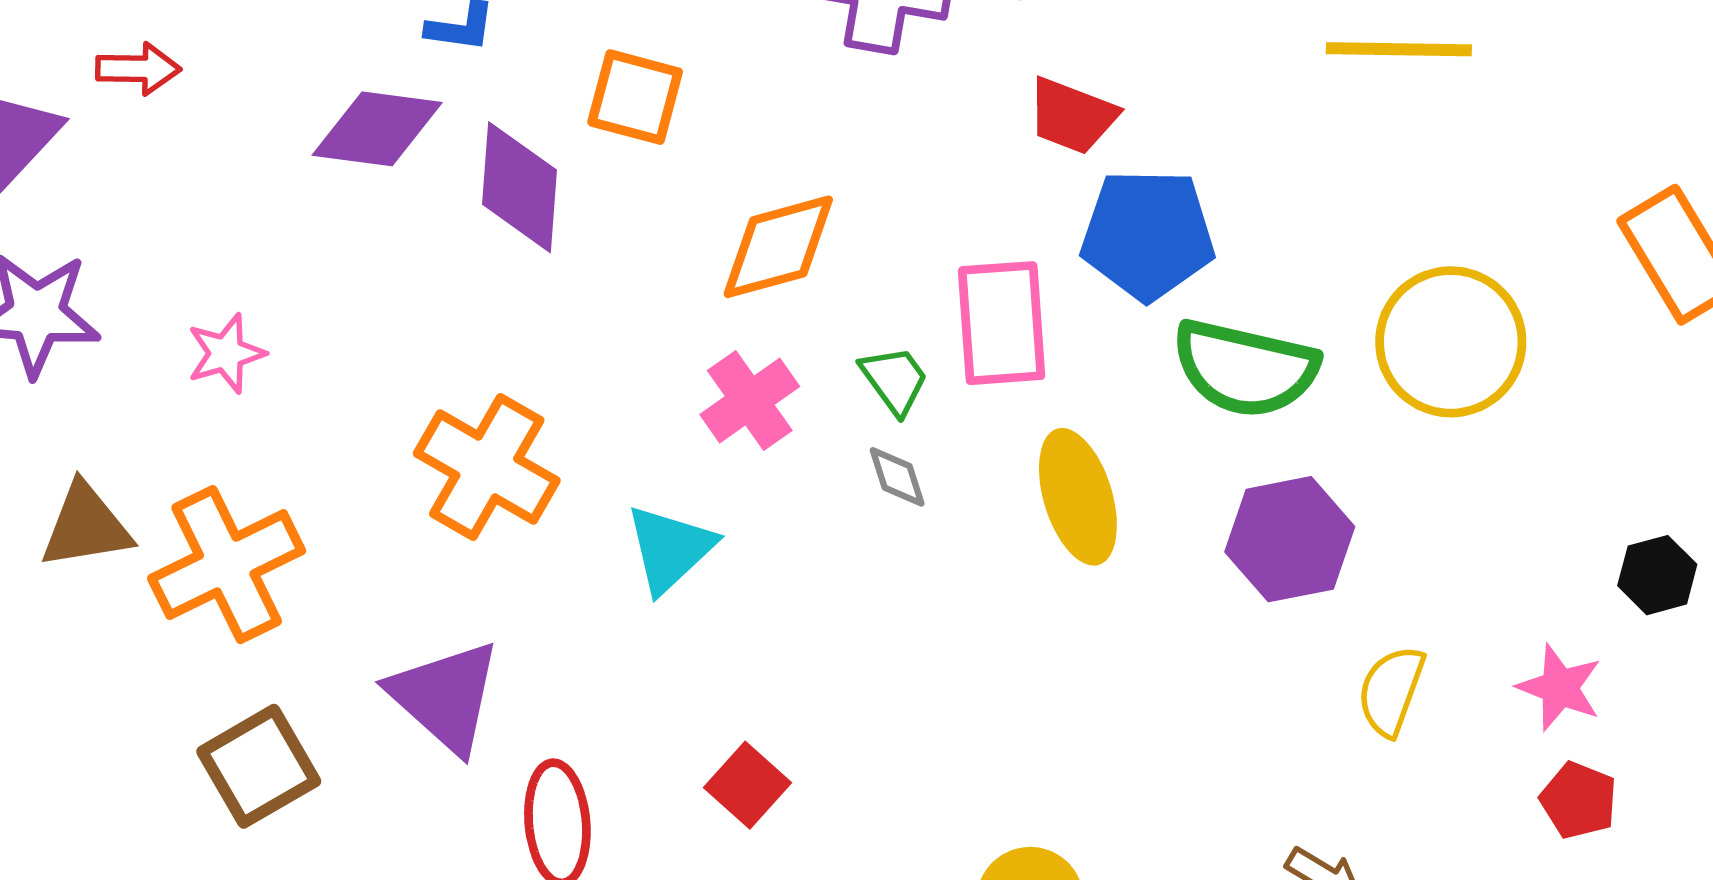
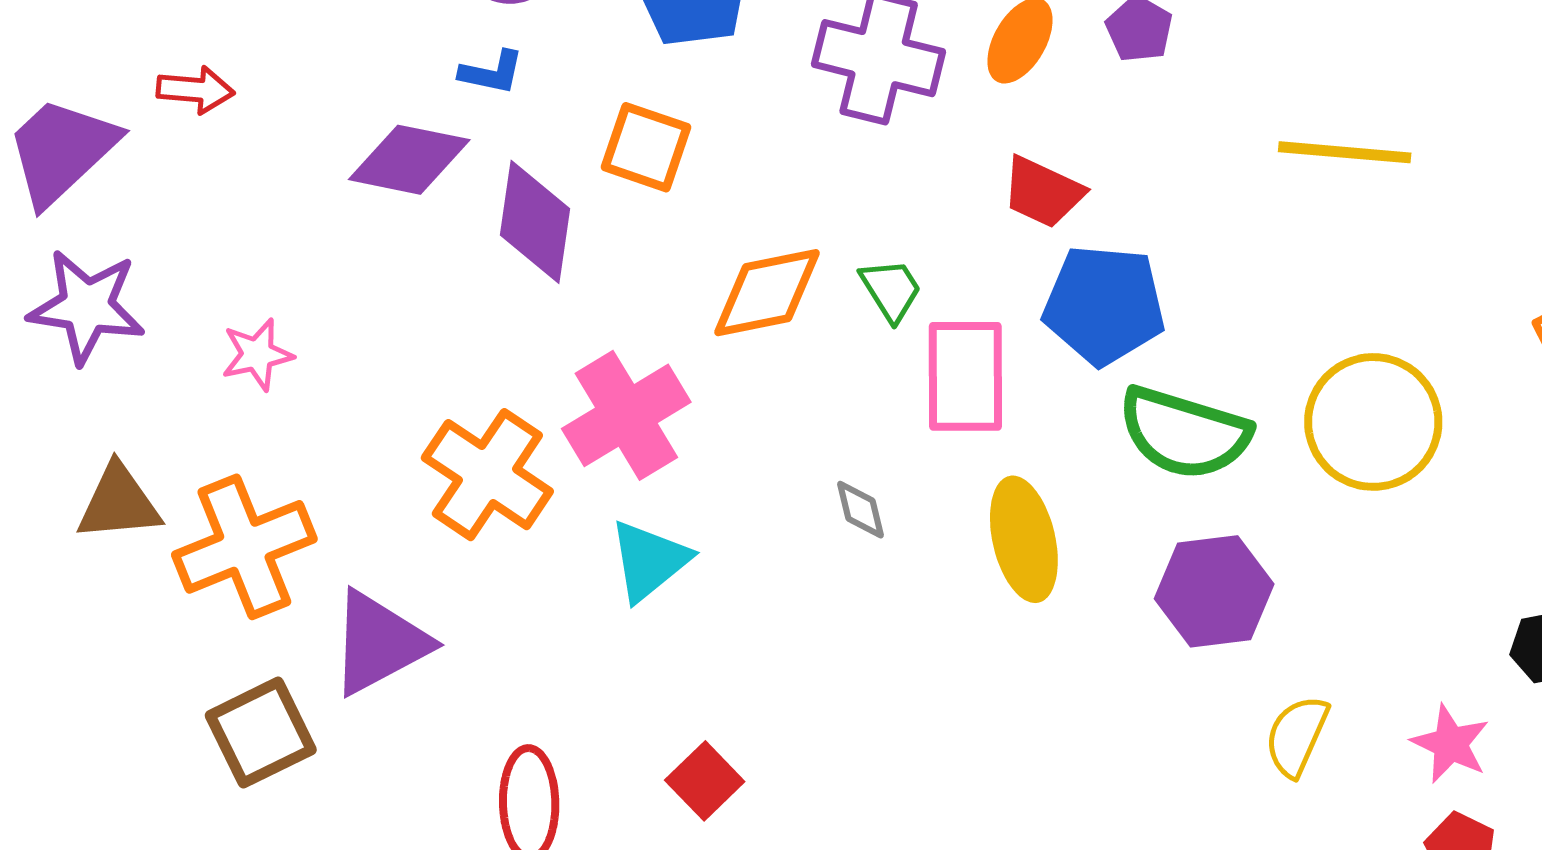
green trapezoid: (894, 380) -> (891, 290), moved
pink cross: (750, 400) -> (626, 415), moved, size x1.4
purple triangle: (445, 697) -> (379, 643), moved, turned 46

